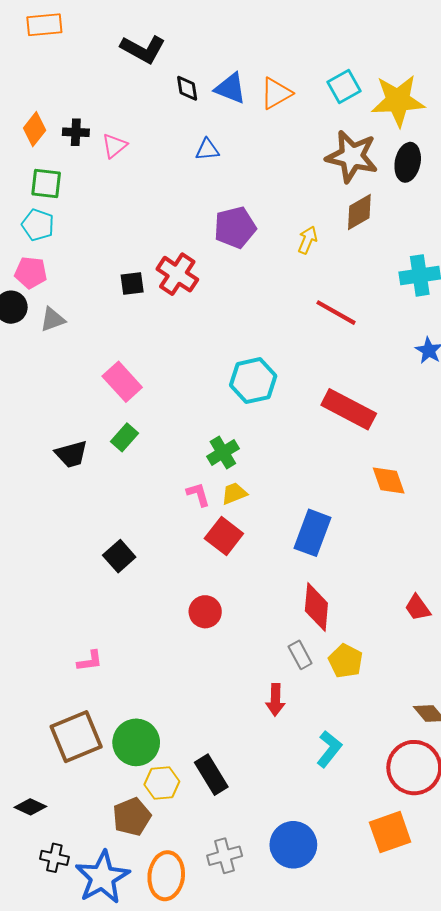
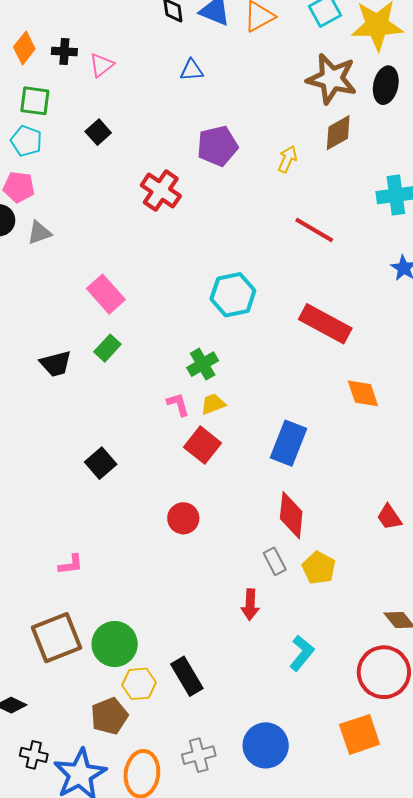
black square: (132, 284) -> (98, 132), moved, turned -35

